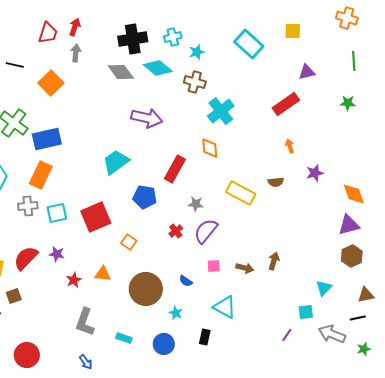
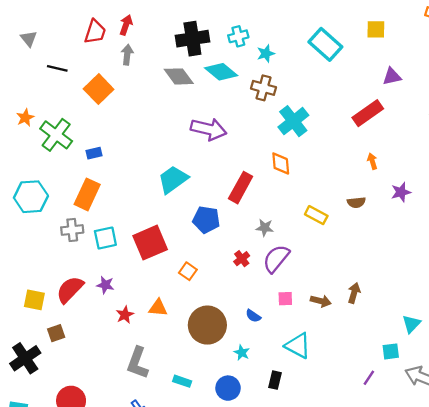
blue rectangle: (47, 139) -> (94, 153), size x0.5
yellow rectangle: (241, 193) -> (316, 215), size x0.7

